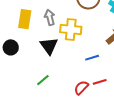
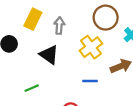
yellow cross: (71, 30) -> (91, 47), moved, turned 30
black triangle: (49, 46) -> (49, 55), turned -36

